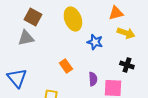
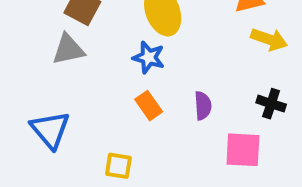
blue star: (95, 42) -> (149, 57), moved
purple semicircle: (93, 79) -> (203, 106), moved

